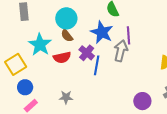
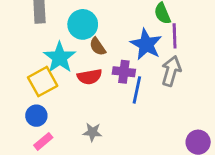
cyan circle: (66, 18) -> (83, 24), moved
purple line: (129, 35) -> (175, 36), moved
purple cross: (87, 53) -> (124, 72), turned -35
yellow square: (16, 64) -> (43, 82), moved

